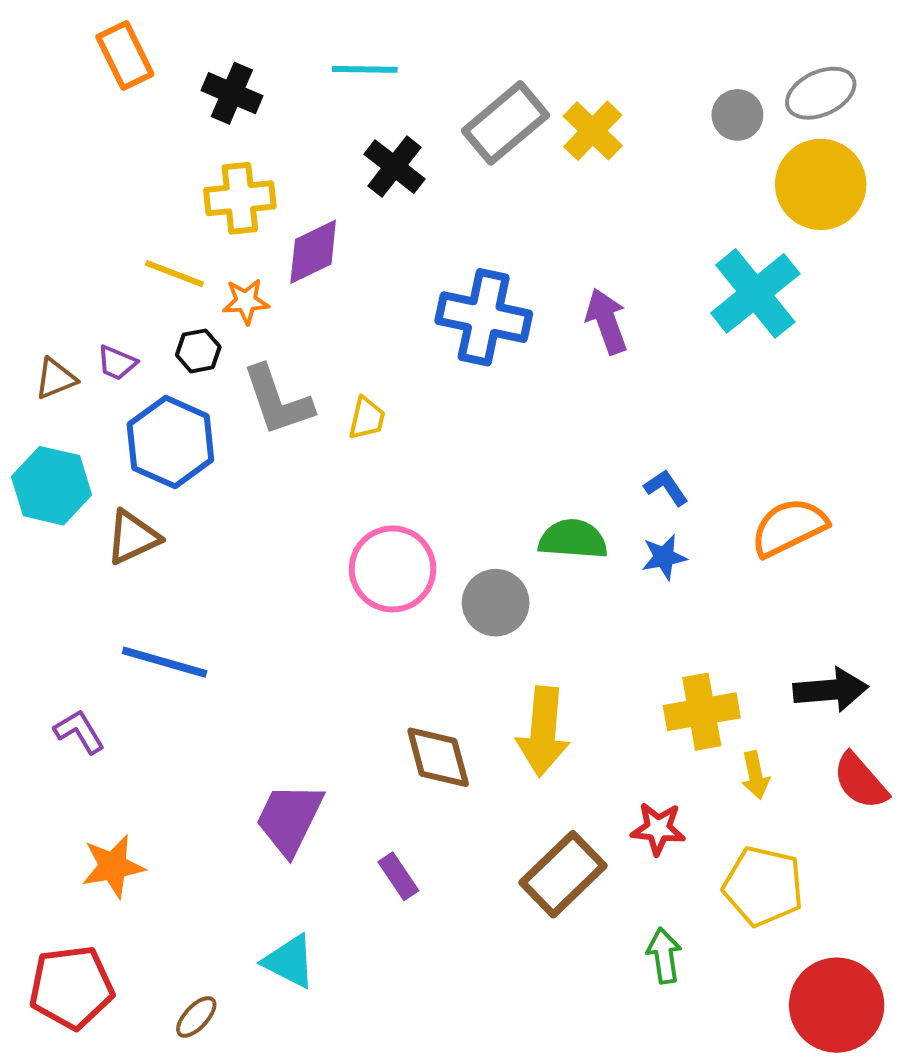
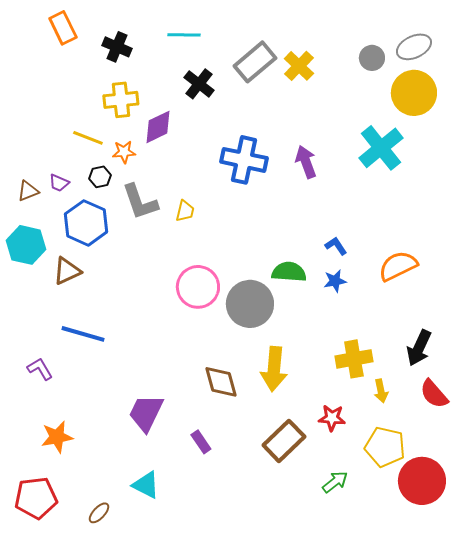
gray circle: (496, 603) -> (250, 304), size x1.4
black arrow: (831, 690) -> (419, 348), turned 120
green arrow: (664, 956) -> (335, 482), turned 60
red circle: (837, 1005) -> (422, 481), moved

